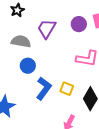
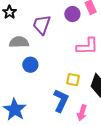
blue L-shape: (44, 88) -> (61, 101), moved

